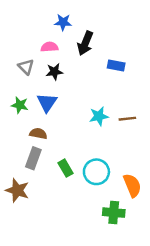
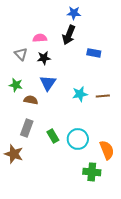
blue star: (63, 22) -> (74, 13), moved
blue triangle: (47, 103) -> (48, 83), moved
brown semicircle: (38, 133) -> (31, 100), moved

